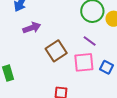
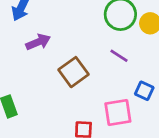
pink square: (84, 62) -> (118, 113), moved

